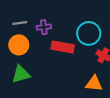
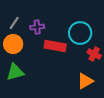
gray line: (20, 23) -> (14, 23), turned -48
orange triangle: (94, 84) -> (85, 81), turned -36

